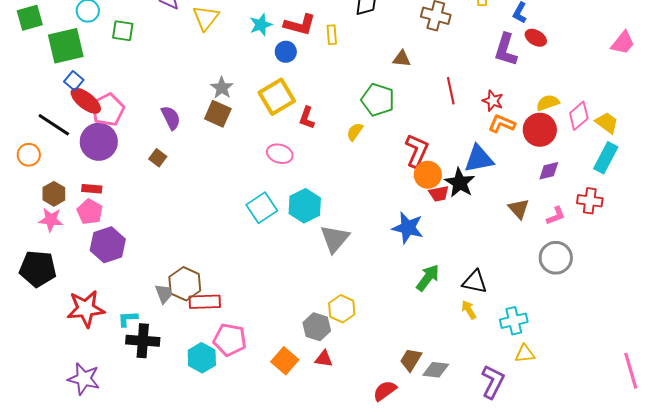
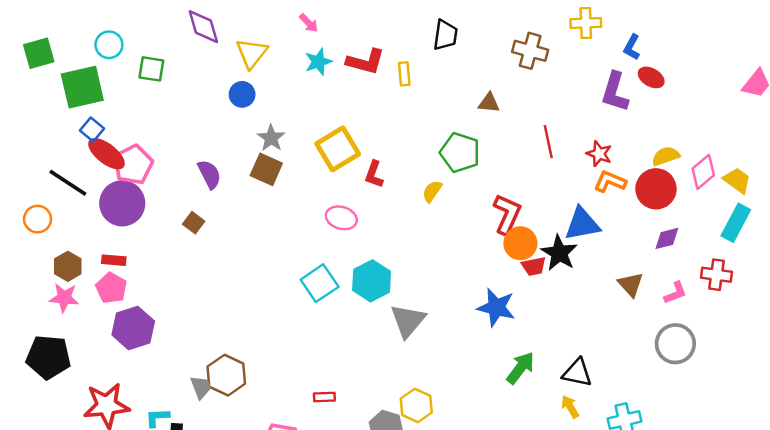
blue circle: (286, 52) -> (242, 94), moved
red rectangle: (205, 302) -> (324, 397), moved, size x0.6

